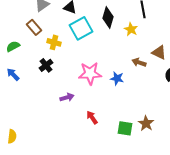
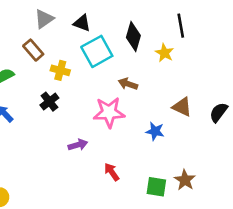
brown triangle: (159, 52) -> (182, 107), moved
brown arrow: (139, 62) -> (128, 84), moved
blue star: (117, 78) -> (155, 131), moved

